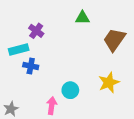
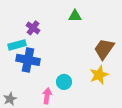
brown trapezoid: (114, 40) -> (104, 49), moved
blue cross: (31, 66) -> (28, 60), size x1.6

